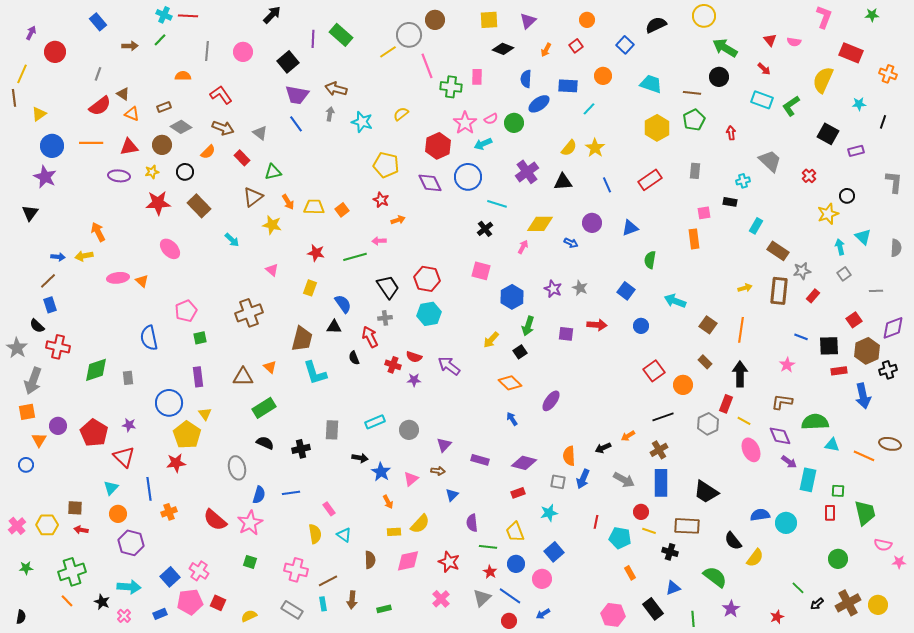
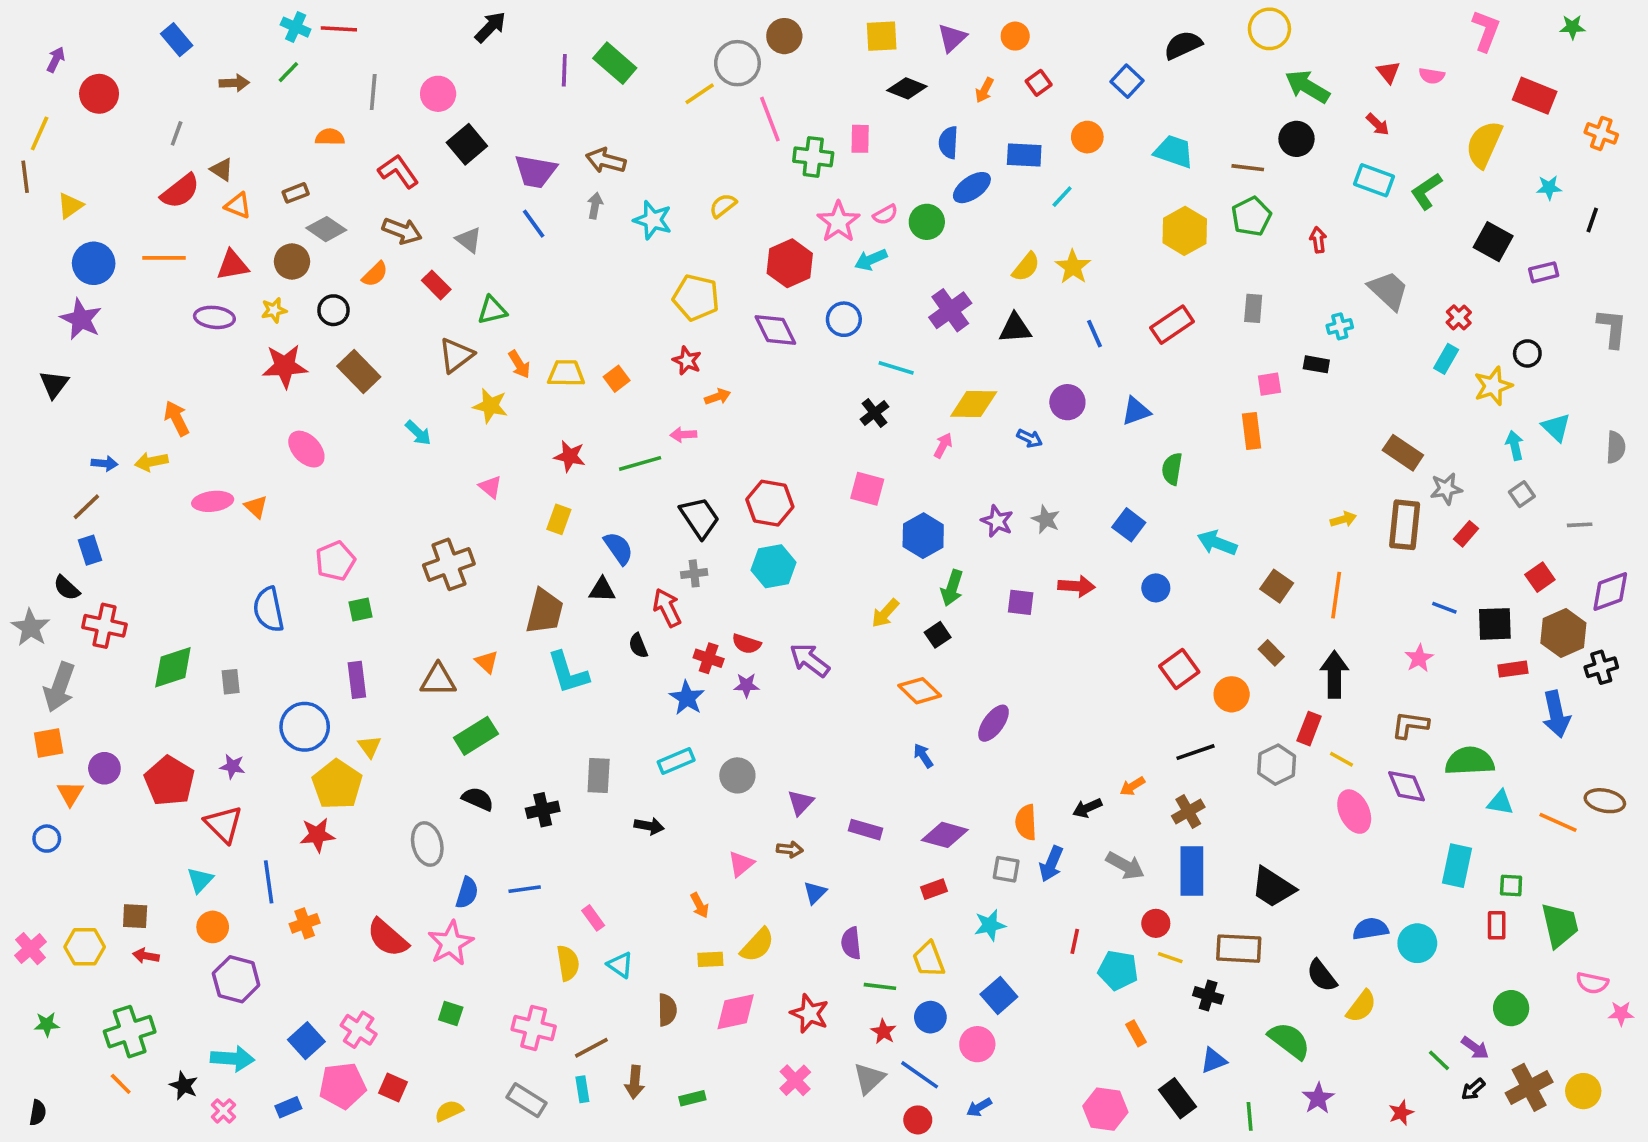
orange circle: (587, 20) -> (1015, 36), moved
black square: (288, 62) -> (467, 144), moved
blue circle: (468, 177) -> (844, 319), size x0.7
cyan rectangle: (756, 226) -> (1446, 359), moved
purple arrow: (789, 462) -> (1475, 1048), moved
blue star: (381, 472) -> (687, 698), moved

